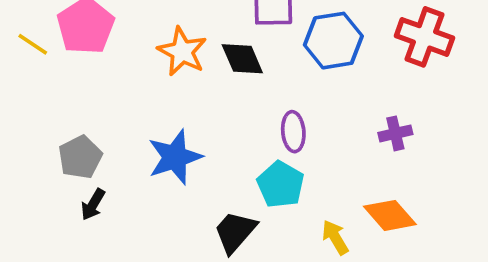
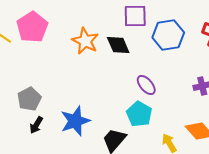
purple ellipse: (293, 132) -> (146, 85), turned -35
blue star: (175, 157) -> (75, 121), moved

